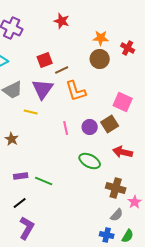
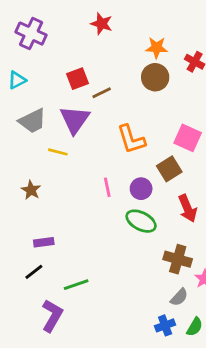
orange L-shape: (76, 91) -> (131, 139), moved
purple circle: (90, 127) -> (141, 189), moved
pink line: (66, 128) -> (107, 187), moved
red arrow: (123, 152) -> (188, 208), turned -126
green line: (44, 181) -> (76, 285), moved, turned -42
black line: (20, 203) -> (34, 272), moved
blue cross: (107, 235) -> (165, 325), turned -32

